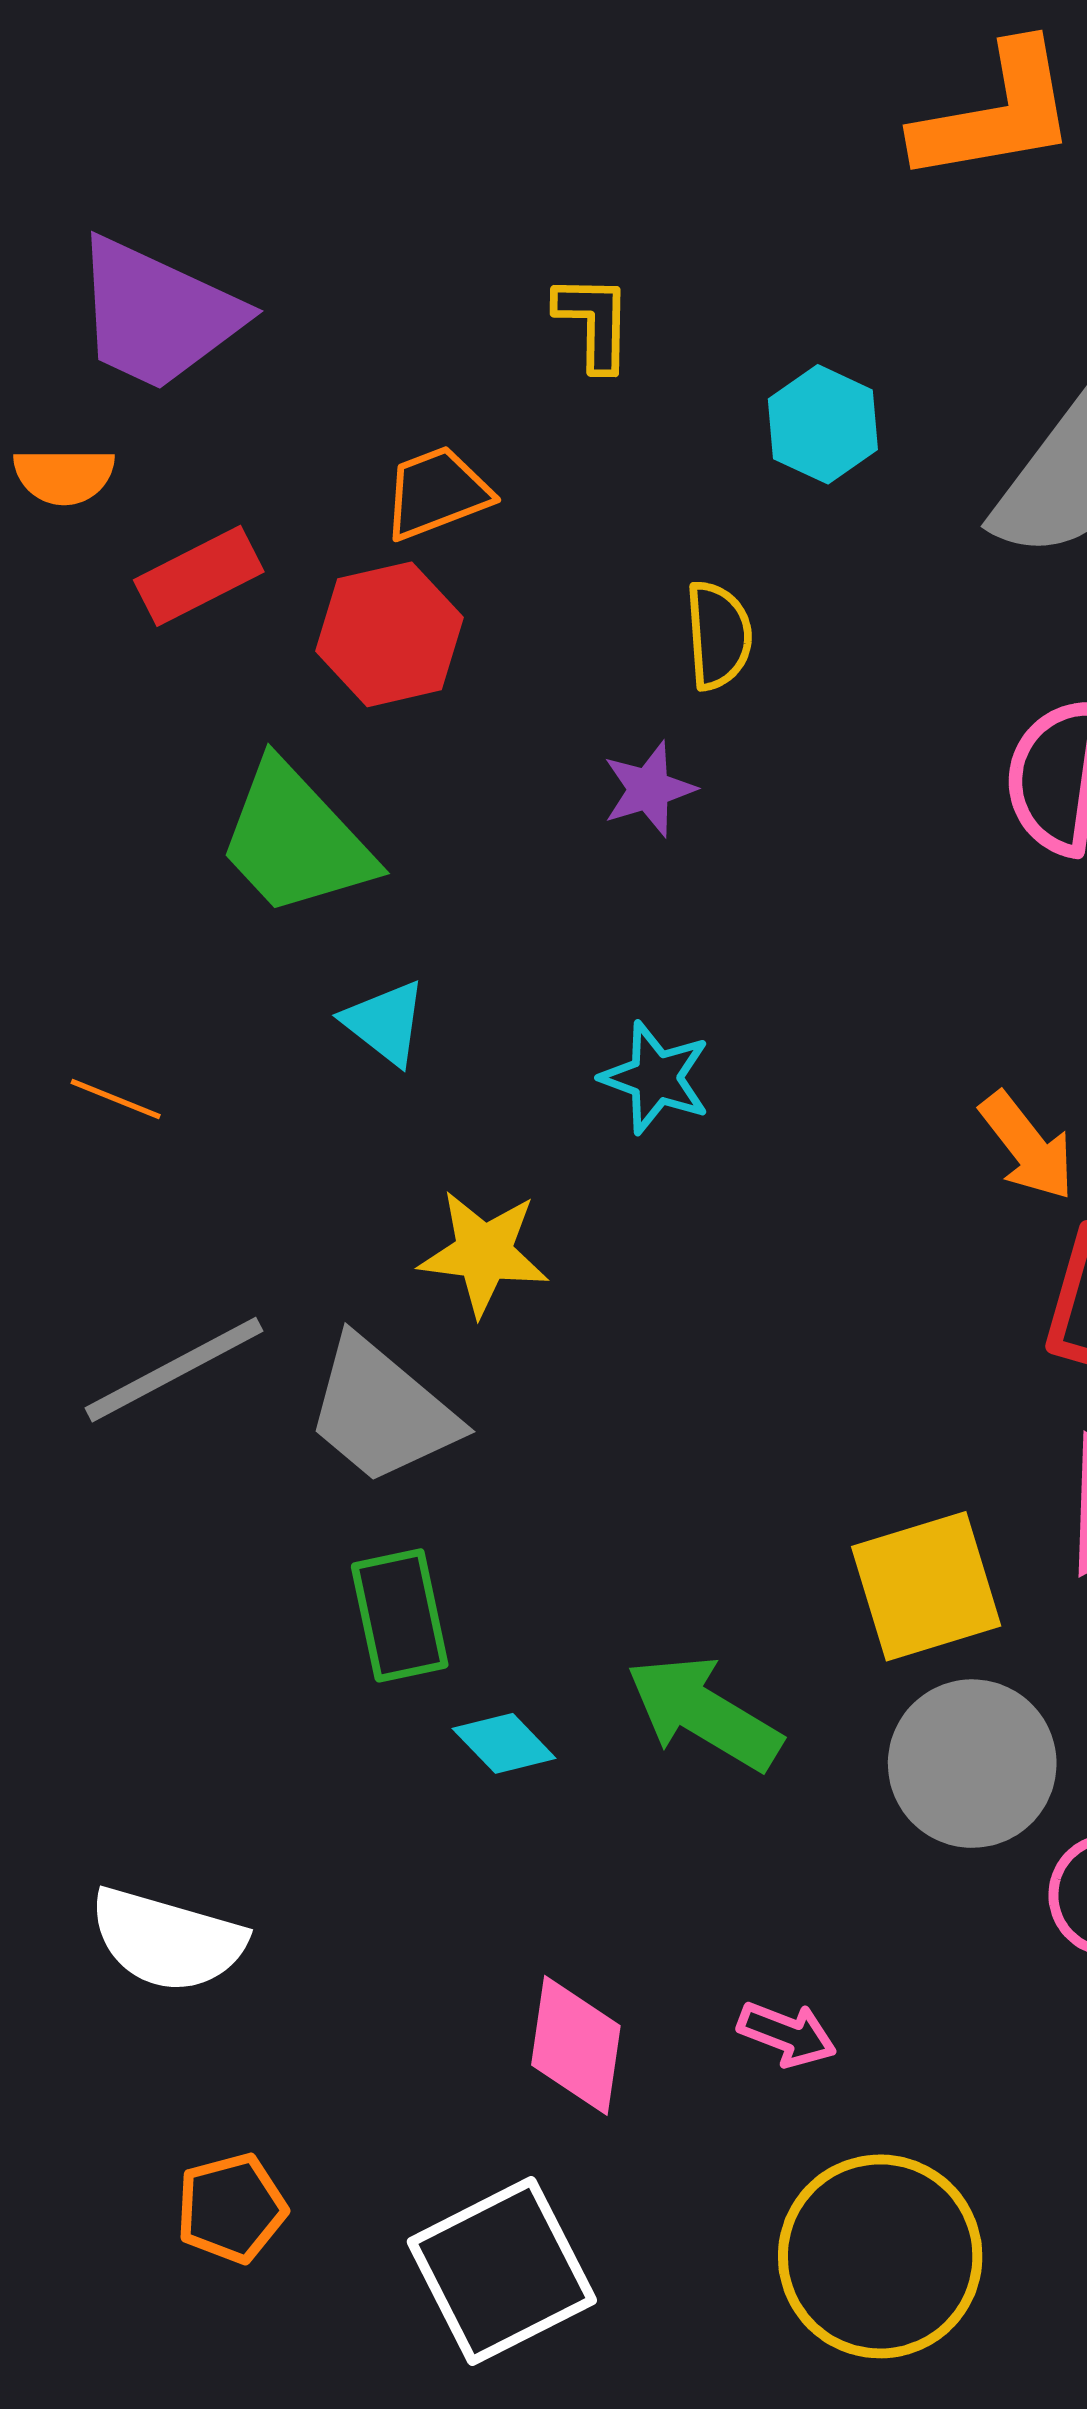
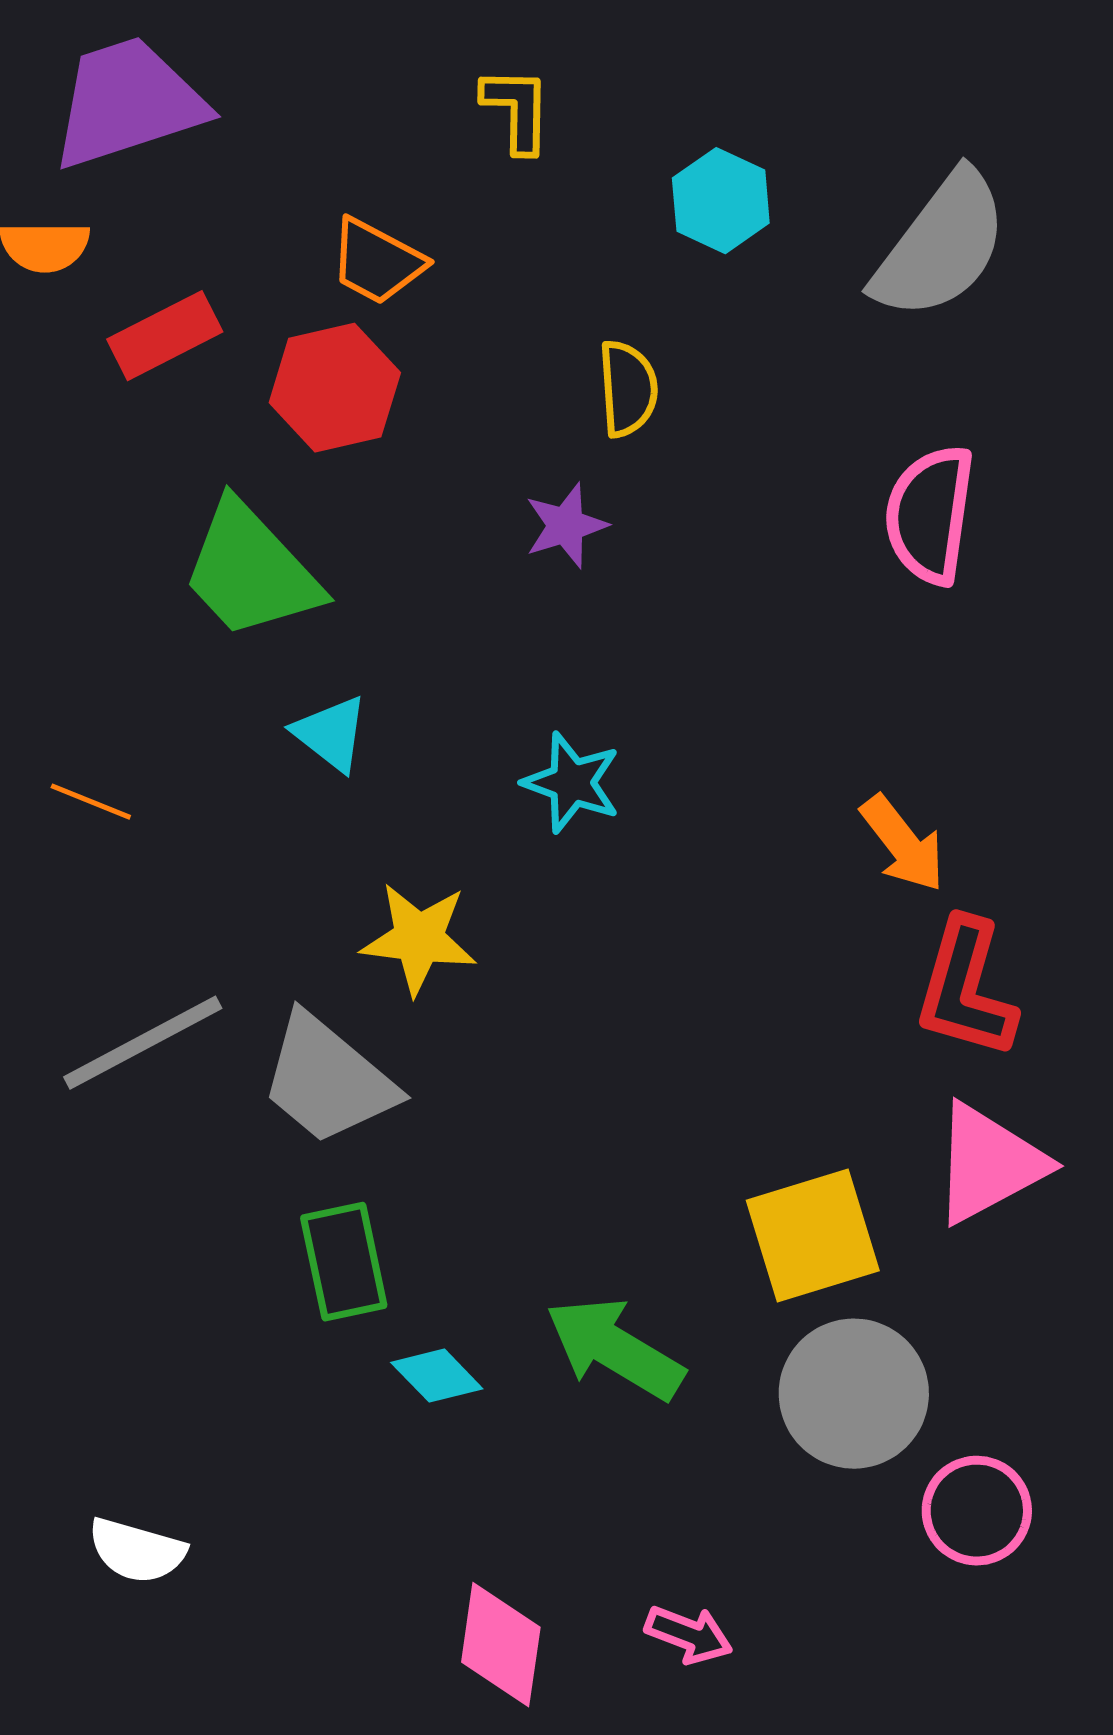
purple trapezoid: (157, 314) -> (128, 103), turned 137
orange trapezoid: (437, 493) -> (377, 262), turned -131
white semicircle: (167, 1940) -> (137, 1551), size x0.7

